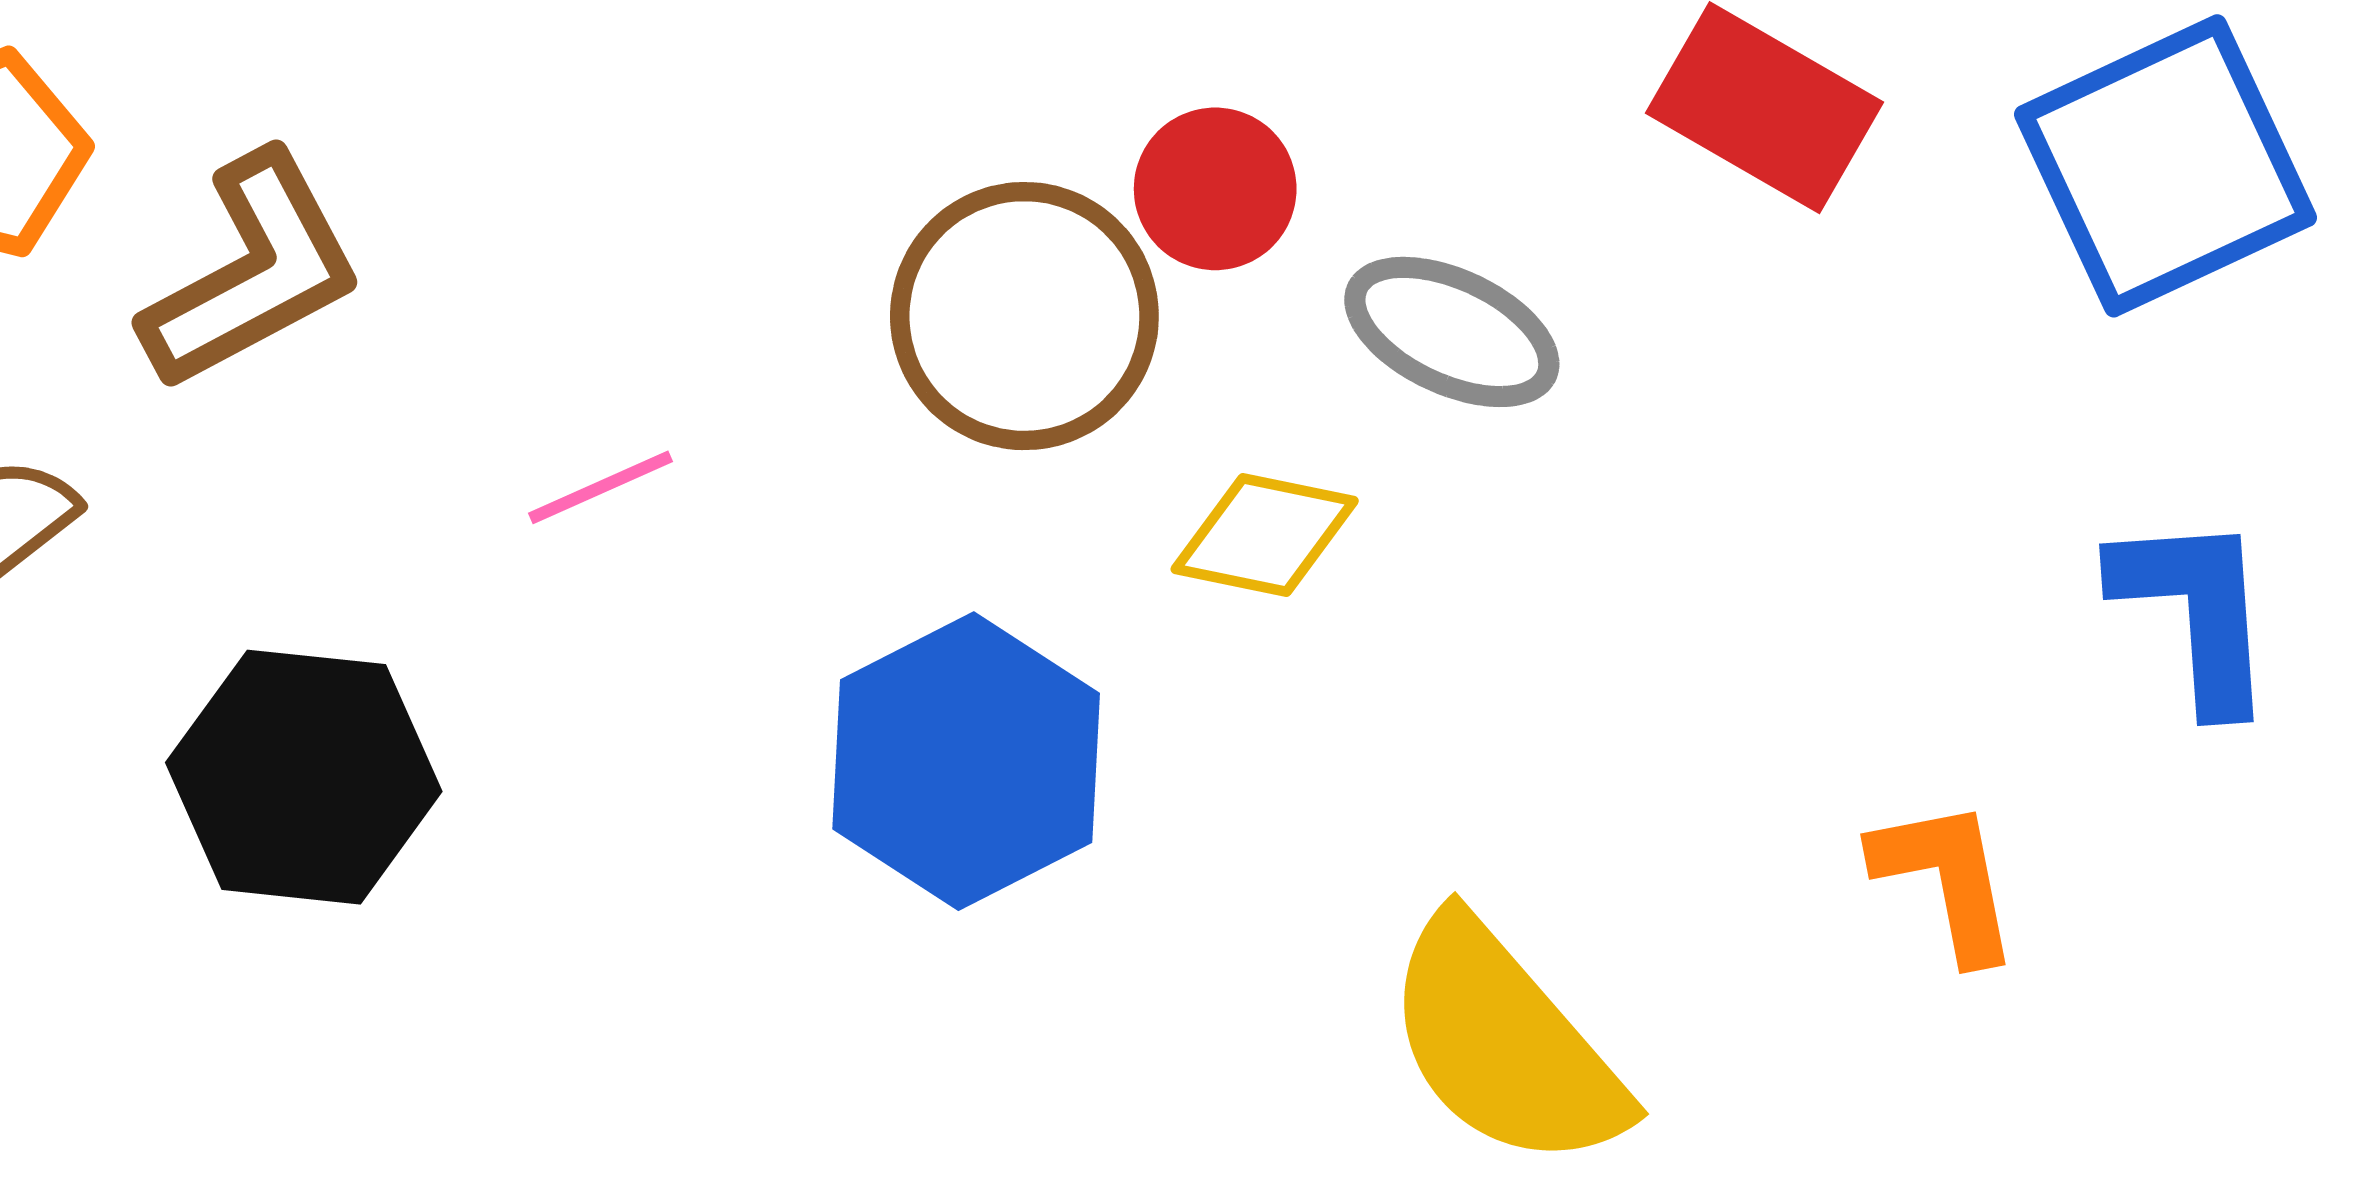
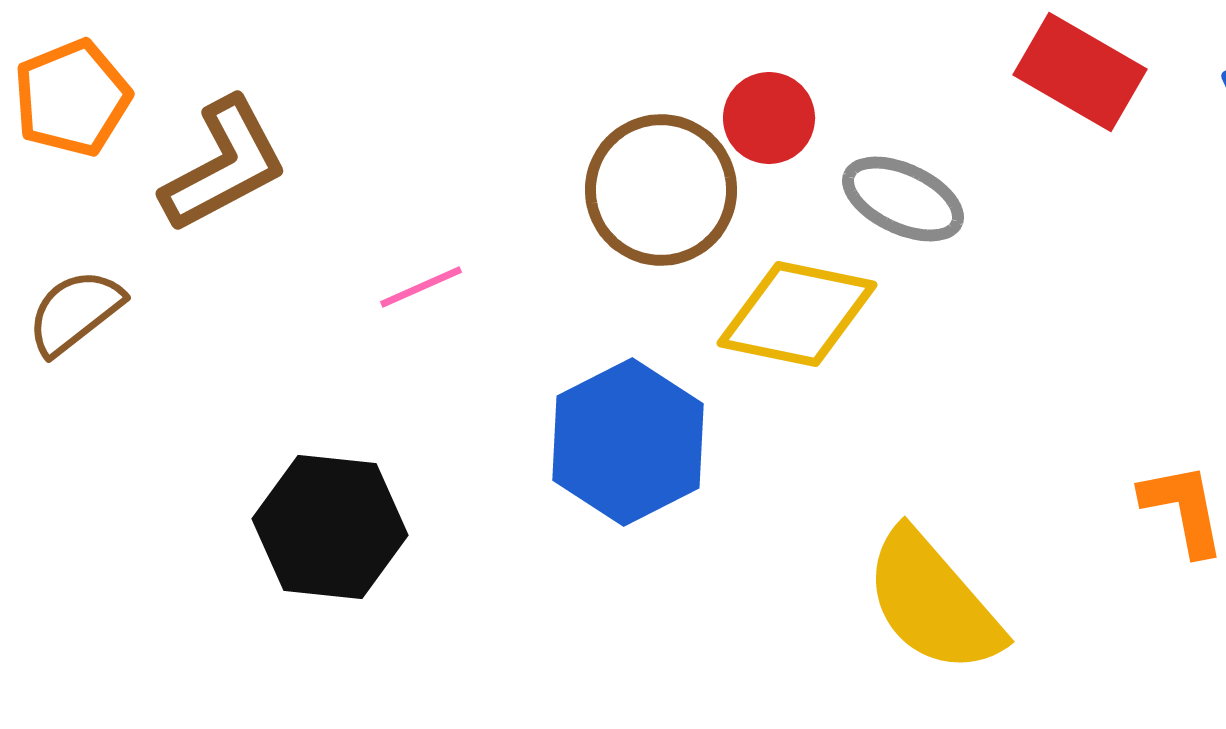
yellow diamond: (1265, 535) -> (797, 314), size x1.5
black hexagon: (304, 777) -> (330, 527), moved

